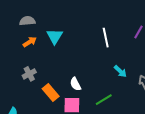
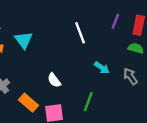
white semicircle: (75, 84) -> (54, 80), moved
green line: (104, 100) -> (88, 102), turned -30

